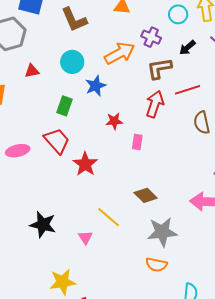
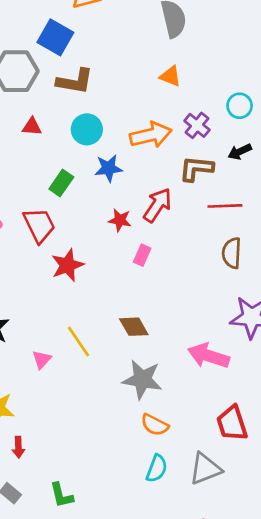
brown L-shape: (74, 20) -> (75, 81), moved, turned -72
red arrow: (155, 104) -> (158, 205), moved
orange semicircle: (156, 265) -> (155, 425), moved

